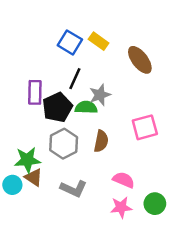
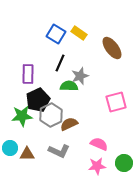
black pentagon: (57, 107) -> (38, 100), moved
brown semicircle: (101, 141) -> (69, 124), moved, turned -126
green star: (27, 160) -> (22, 116), moved
brown triangle: (34, 177) -> (27, 154), moved, turned -35

